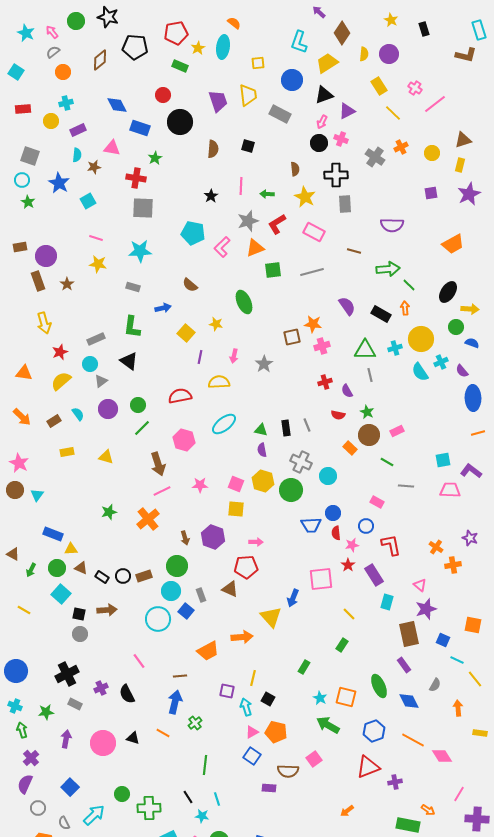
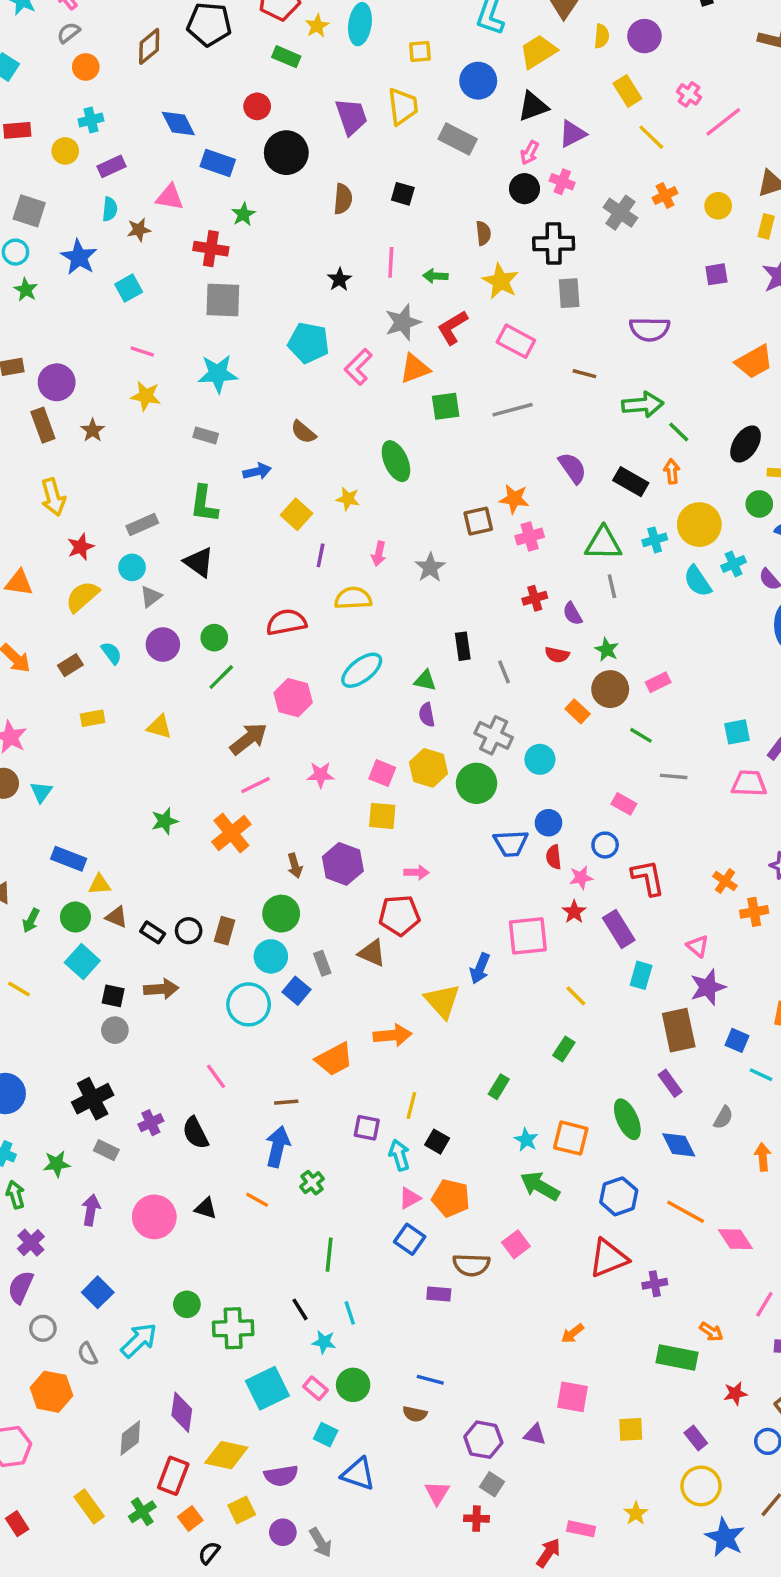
black rectangle: (286, 428) -> (463, 646), moved
brown arrow: (158, 464) -> (249, 739), turned -110
brown rectangle: (144, 576) -> (225, 931), turned -56

